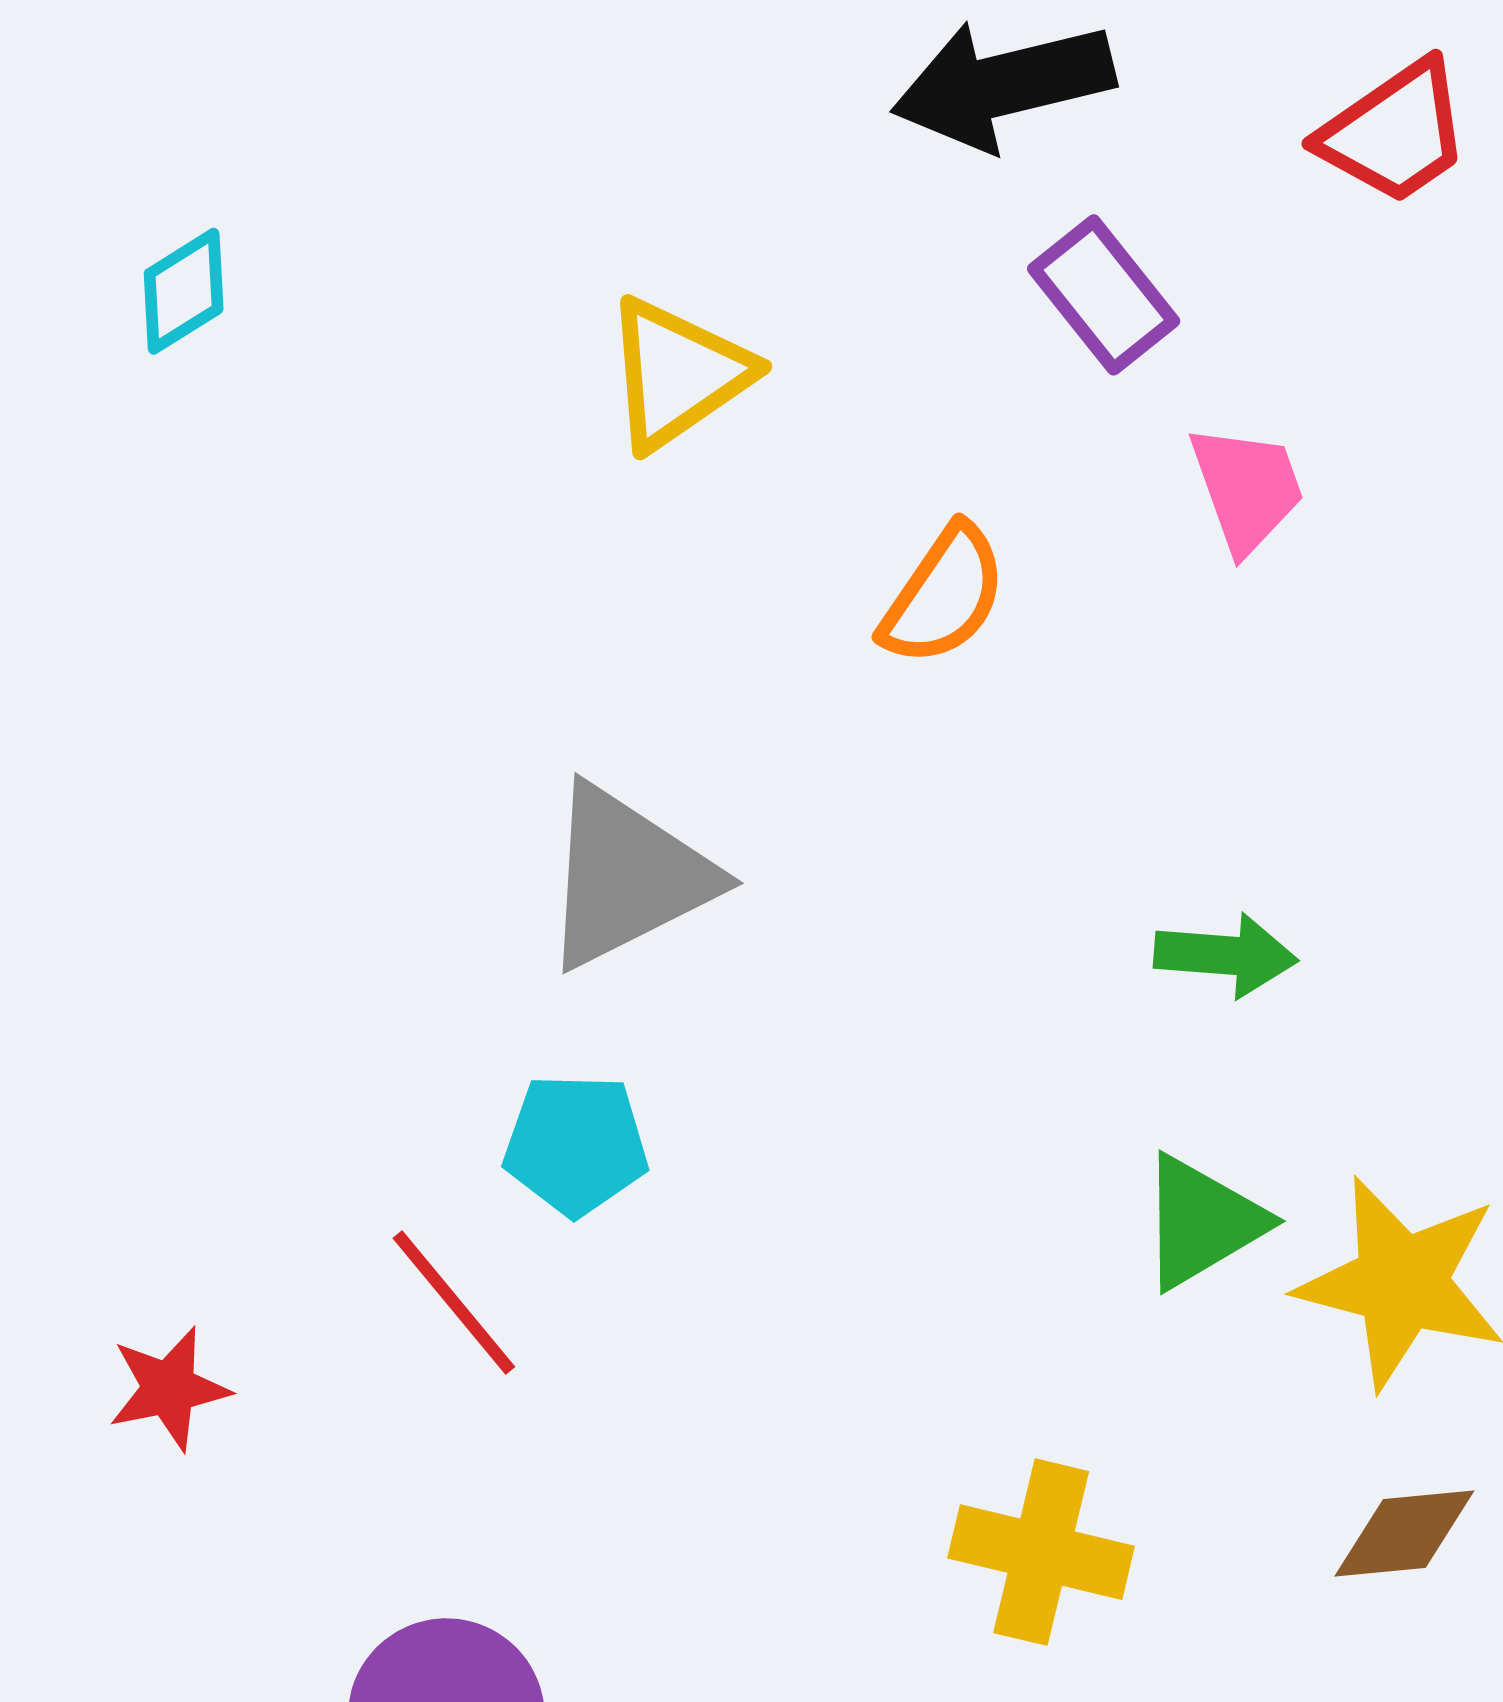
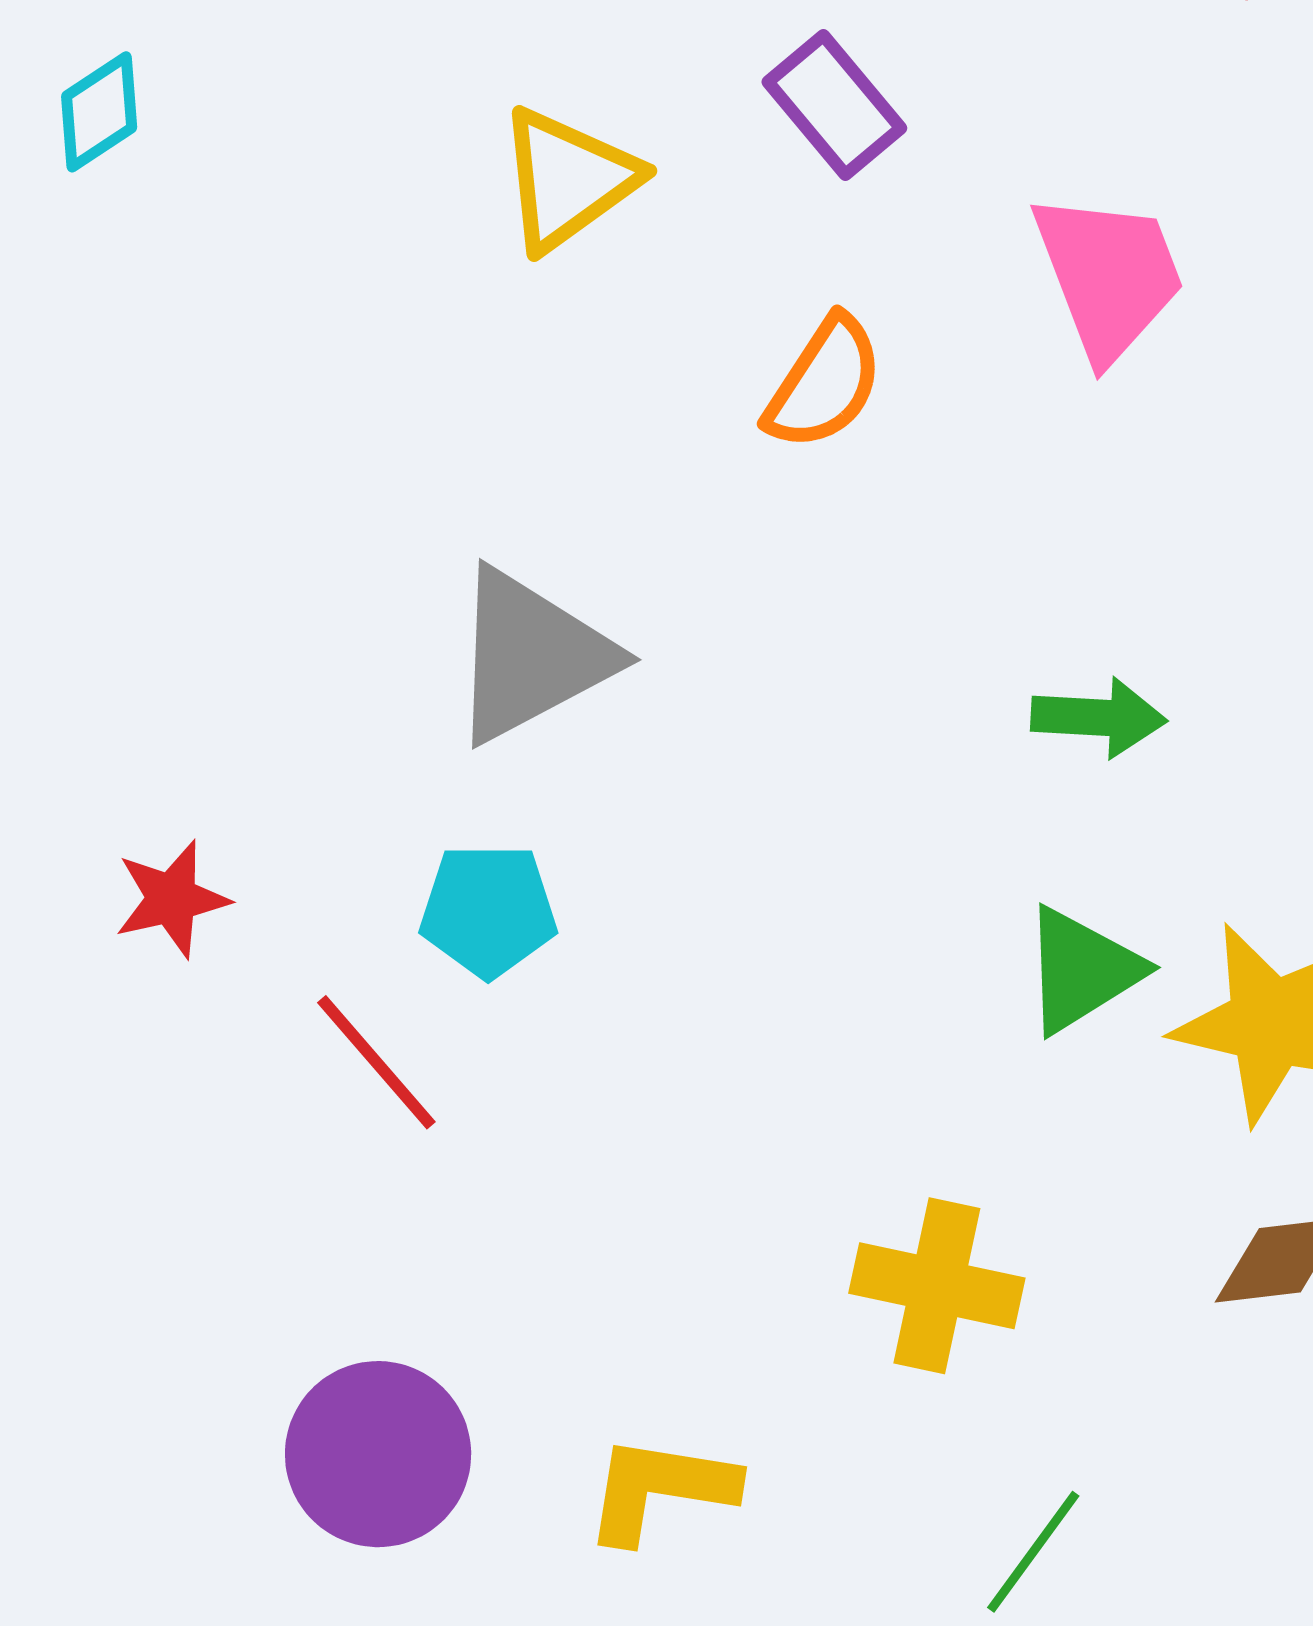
purple rectangle: (1104, 295) -> (834, 105), moved
pink trapezoid: (1247, 488) -> (1109, 276), size x1.4
red star: (169, 1388) -> (172, 899), moved

